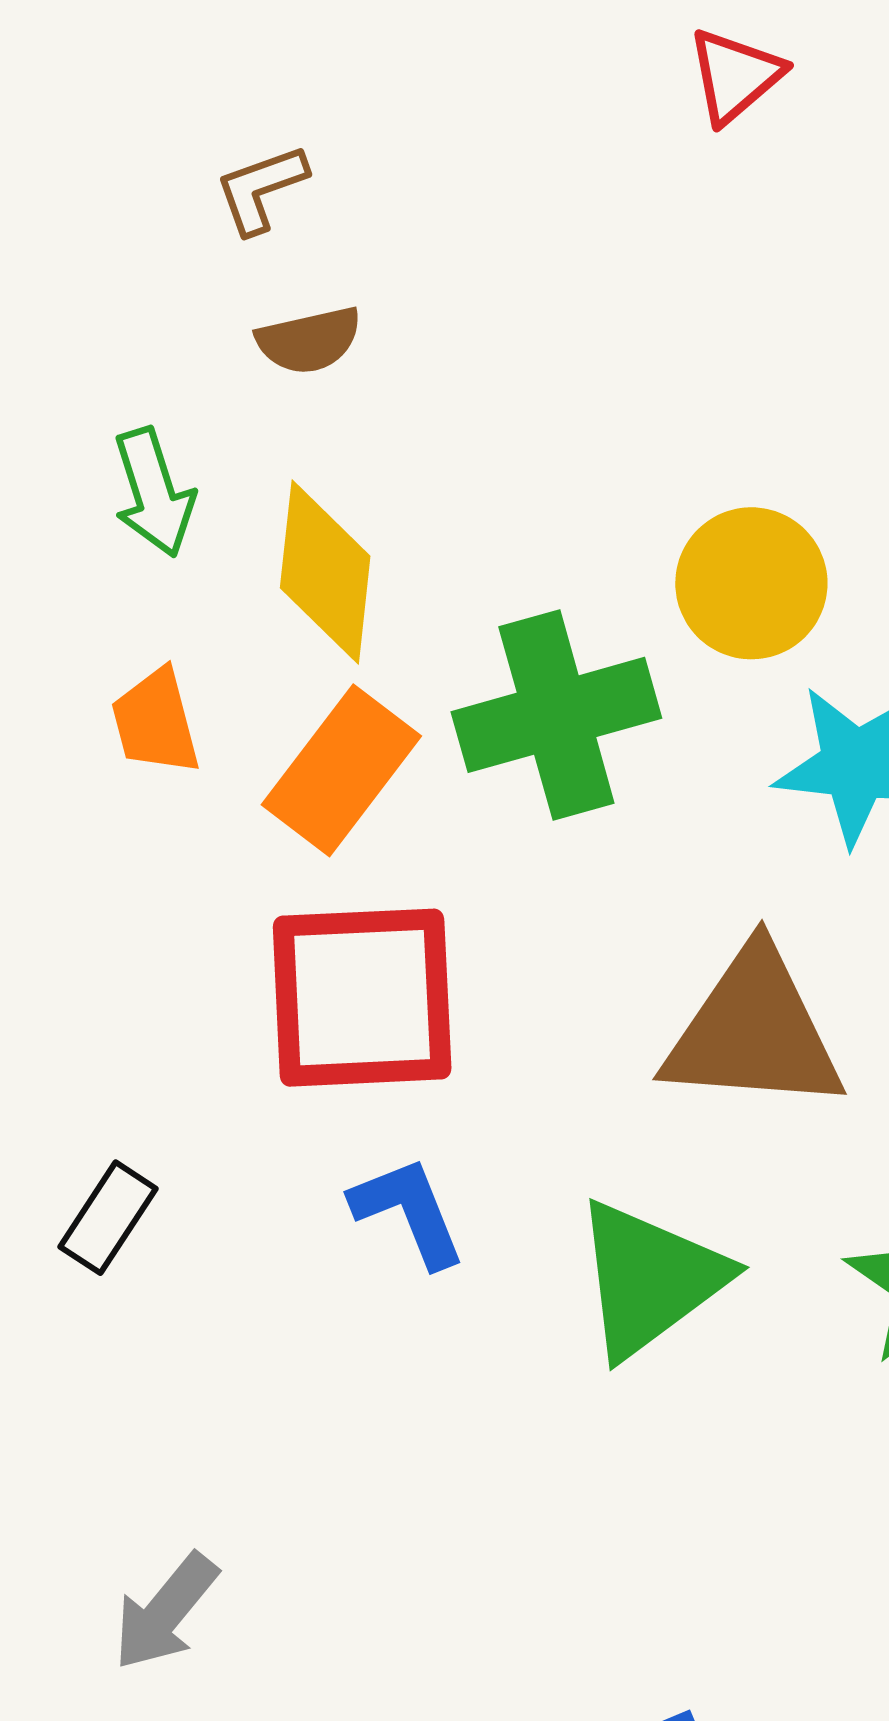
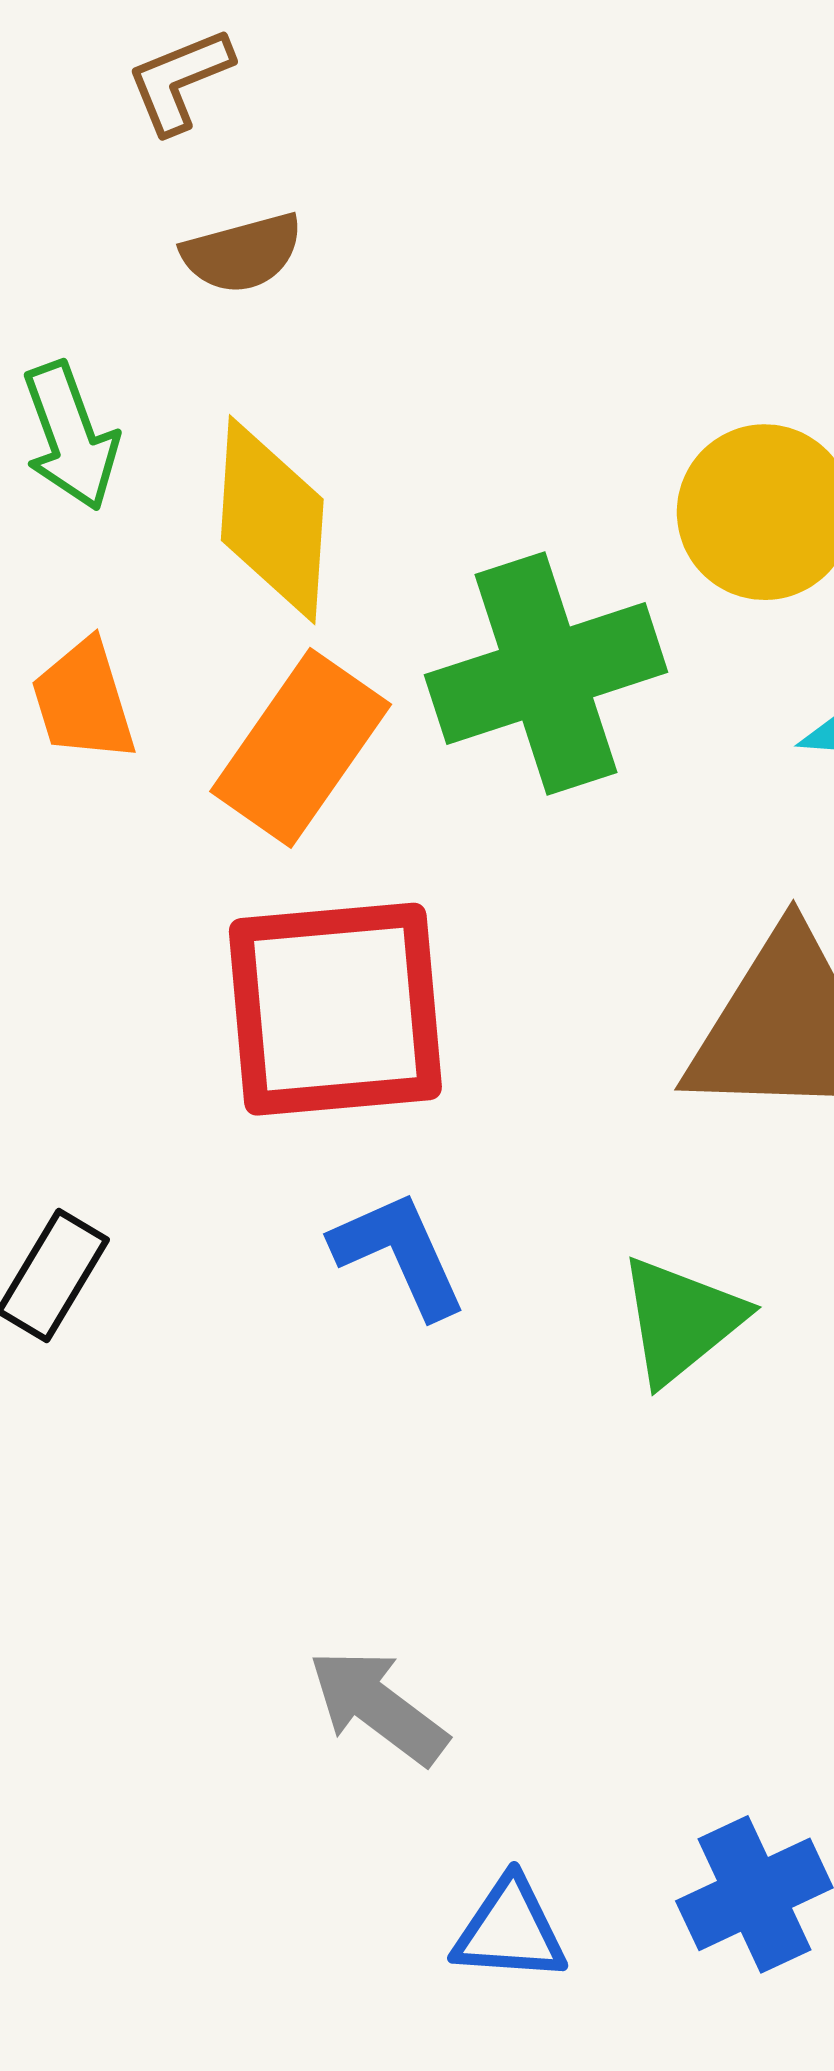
green triangle: (650, 1279) -> (681, 1320), size x0.7
gray arrow: (165, 1612) -> (378, 1707), moved, turned 90

